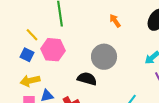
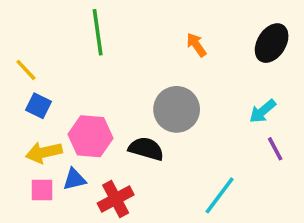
yellow line: (32, 35) -> (26, 70), moved
pink hexagon: (53, 50) -> (91, 136), moved

